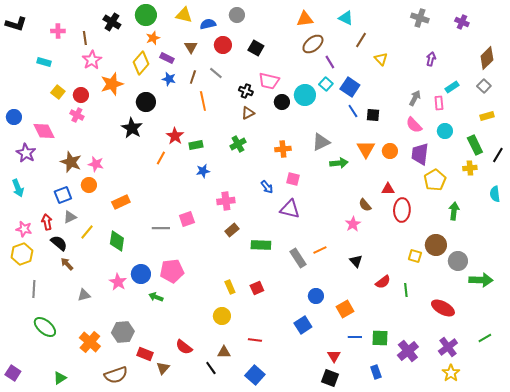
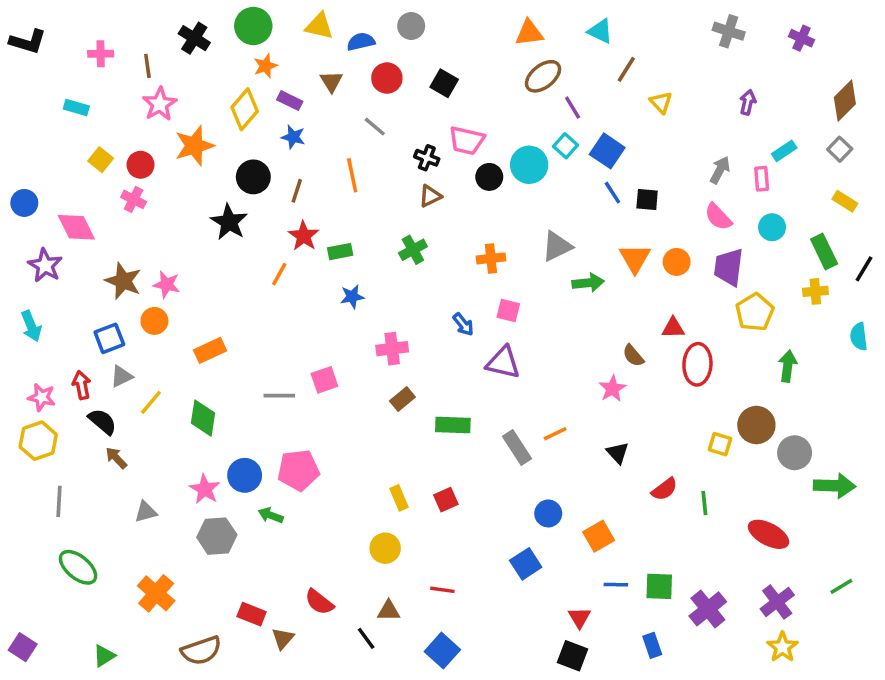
brown line: (193, 77) -> (297, 191), moved
yellow rectangle: (487, 116) -> (845, 201), turned 48
gray hexagon: (123, 332) -> (217, 536), moved

